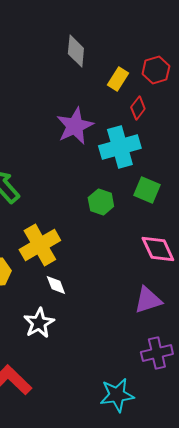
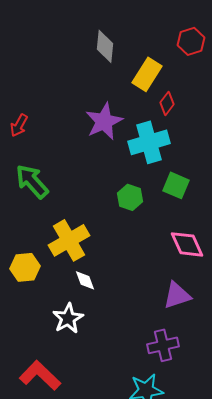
red hexagon: (156, 70) -> (191, 41), moved
yellow rectangle: (118, 79) -> (147, 74), size x1.4
purple cross: (157, 353) -> (163, 345), moved

